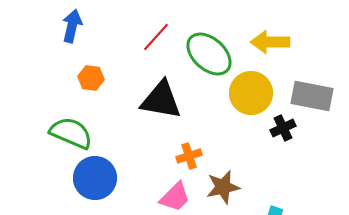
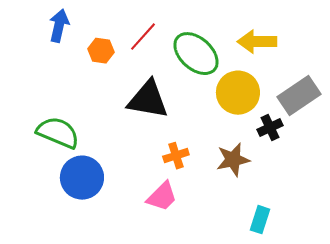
orange hexagon: (91, 78) -> (101, 51), moved
gray rectangle: (312, 96) -> (299, 96), turned -45
brown star: (223, 187) -> (233, 160), moved

